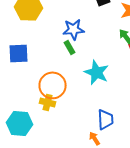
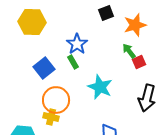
blue star: (74, 29) -> (77, 44), turned -30
blue square: (18, 53) -> (44, 68), moved, turned -35

